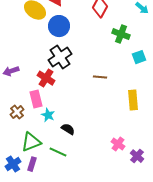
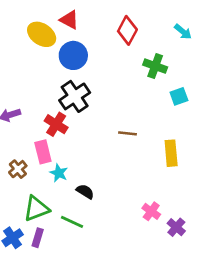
brown line: (100, 77) -> (127, 133), moved

